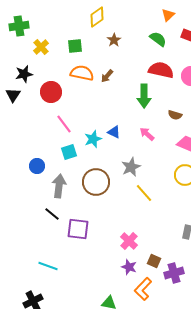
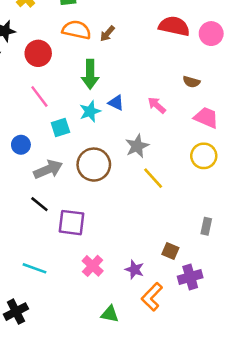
green arrow: (144, 96) -> (90, 74), moved
pink line: (64, 124) -> (39, 97), moved
gray arrow: (59, 186) -> (48, 169), turned 60
pink cross: (129, 241) -> (93, 266), moved
brown square: (154, 261) -> (170, 251), moved

